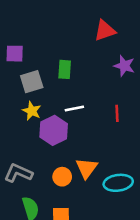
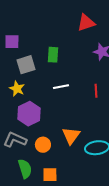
yellow star: (32, 111) -> (17, 89), moved
purple hexagon: (54, 130) -> (29, 114), moved
orange circle: (62, 177) -> (43, 145), moved

